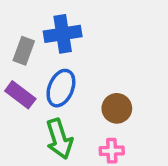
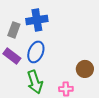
brown circle: (117, 108) -> (85, 69), moved

